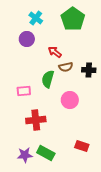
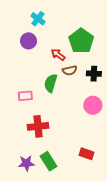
green pentagon: (73, 19) -> (81, 41), moved
pink circle: (70, 100) -> (93, 105), moved
green rectangle: (46, 153) -> (49, 161), turned 30

